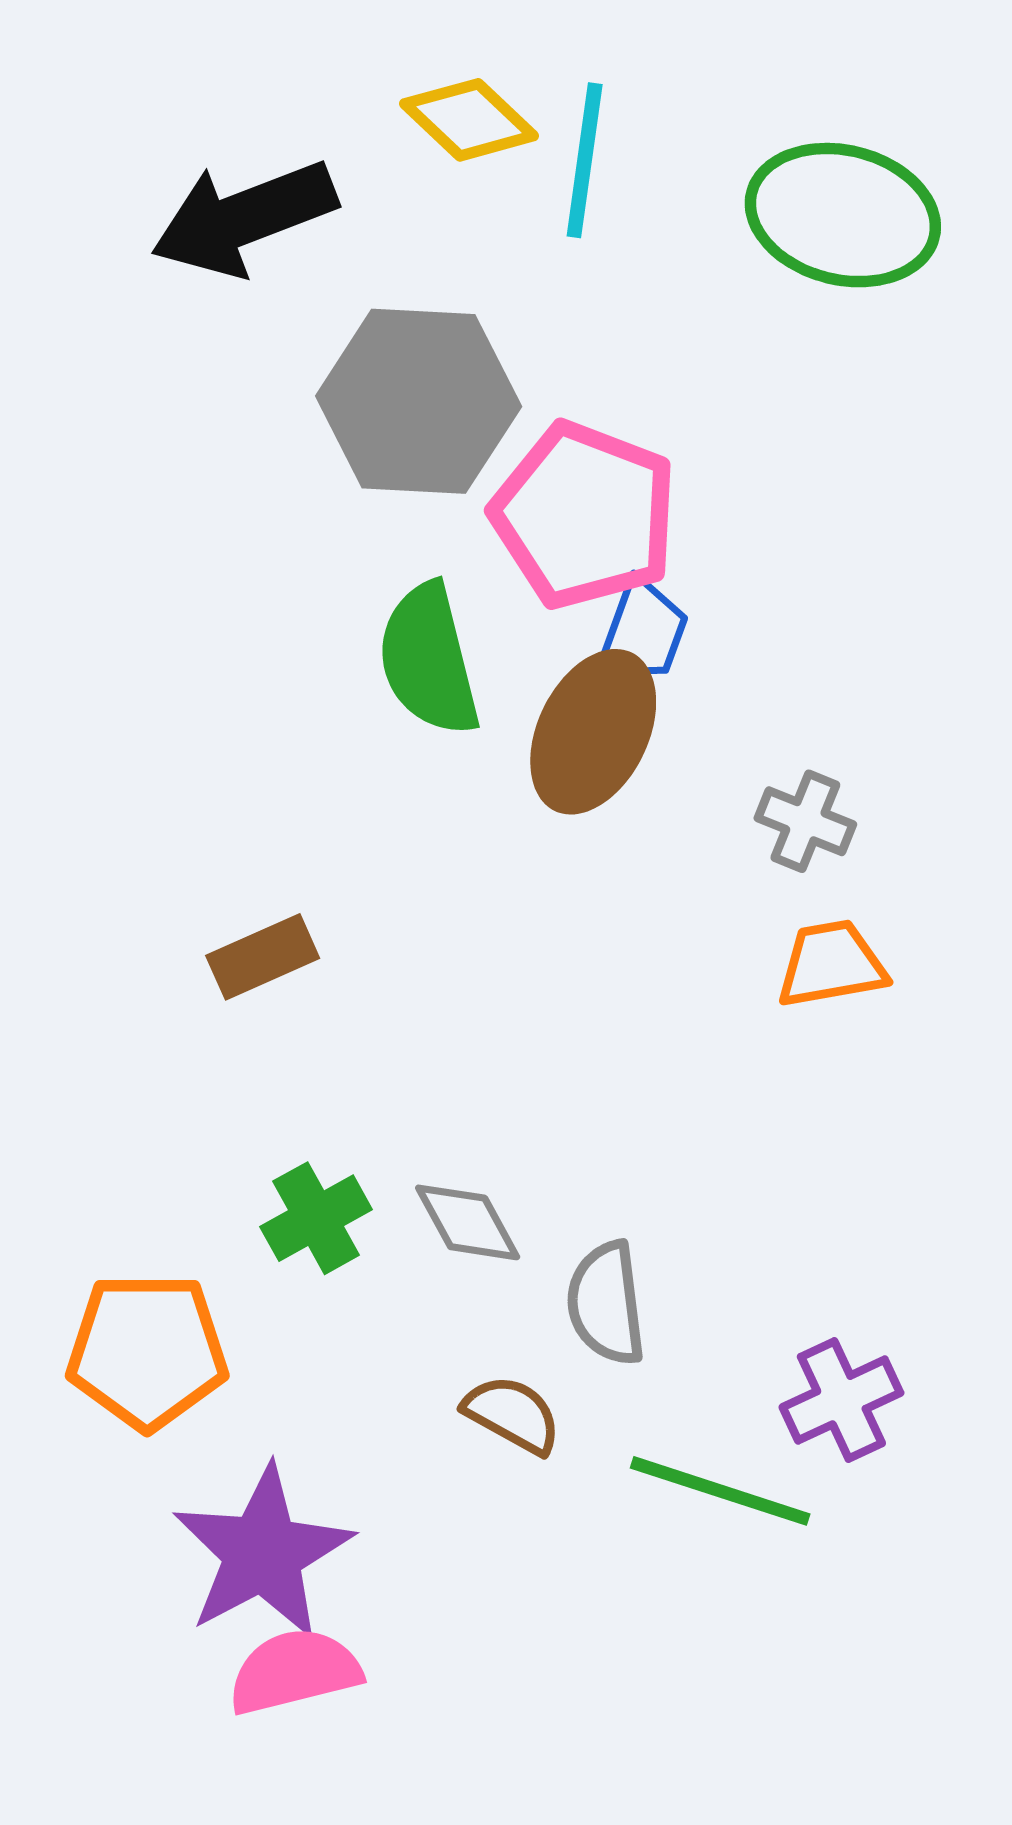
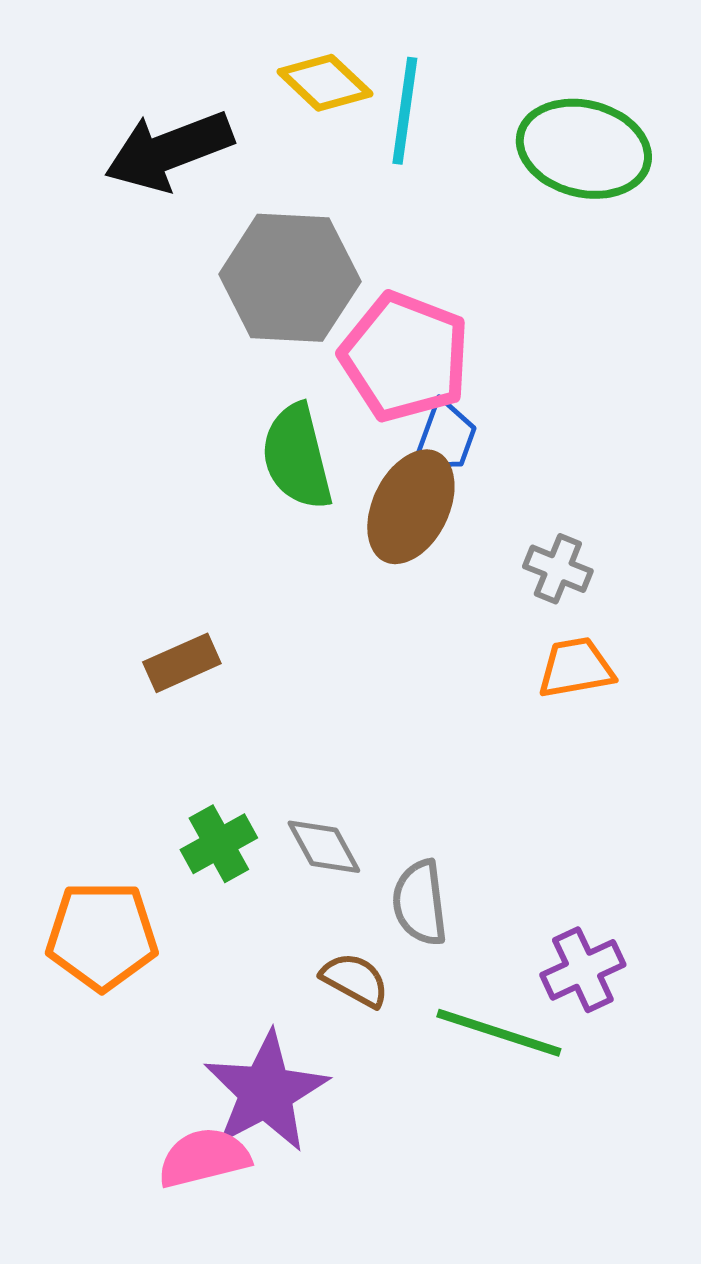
purple star: (263, 1553) -> (266, 1092), moved

